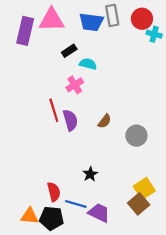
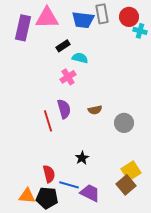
red line: (54, 110) -> (48, 121), moved
brown semicircle: (104, 121) -> (95, 110), turned 40

